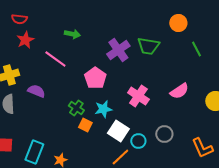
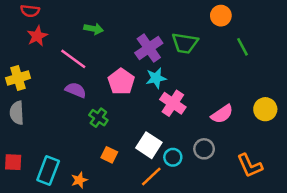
purple semicircle: (36, 91) -> (76, 90), moved
pink semicircle: (179, 91) -> (222, 114), moved
cyan star: (103, 109) -> (156, 78), moved
orange square: (85, 125) -> (109, 155), moved

